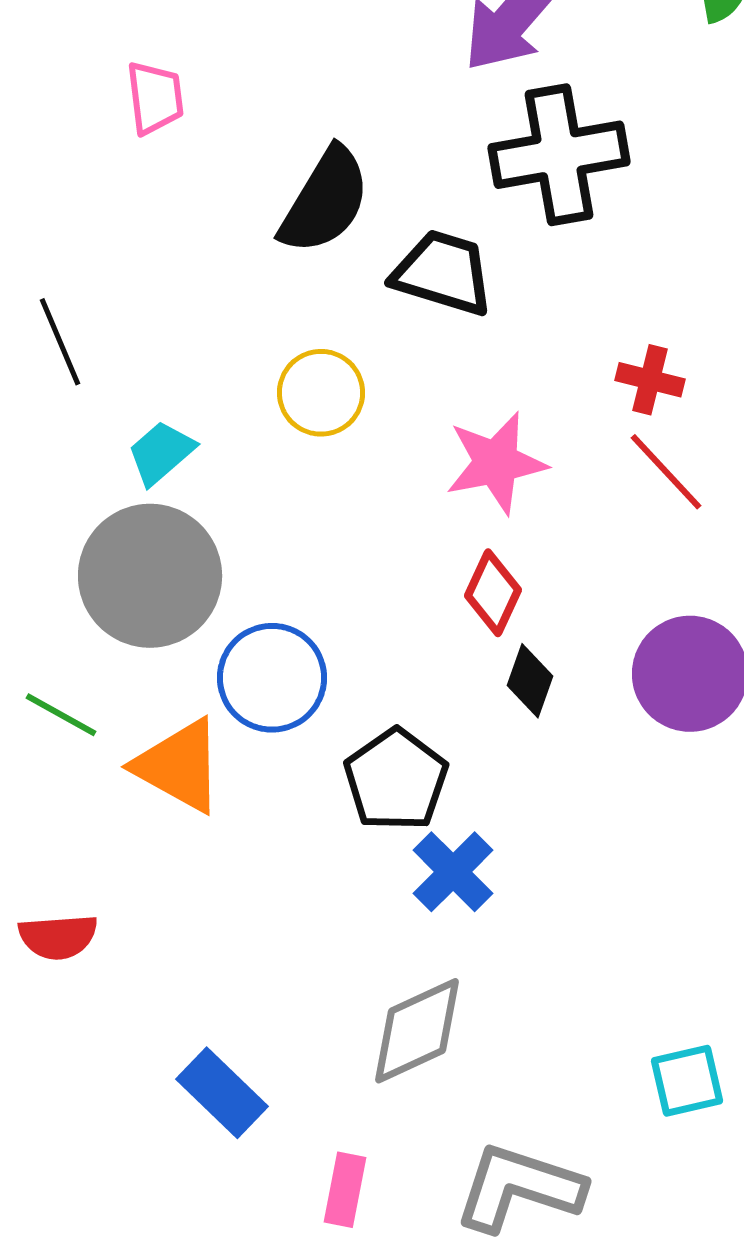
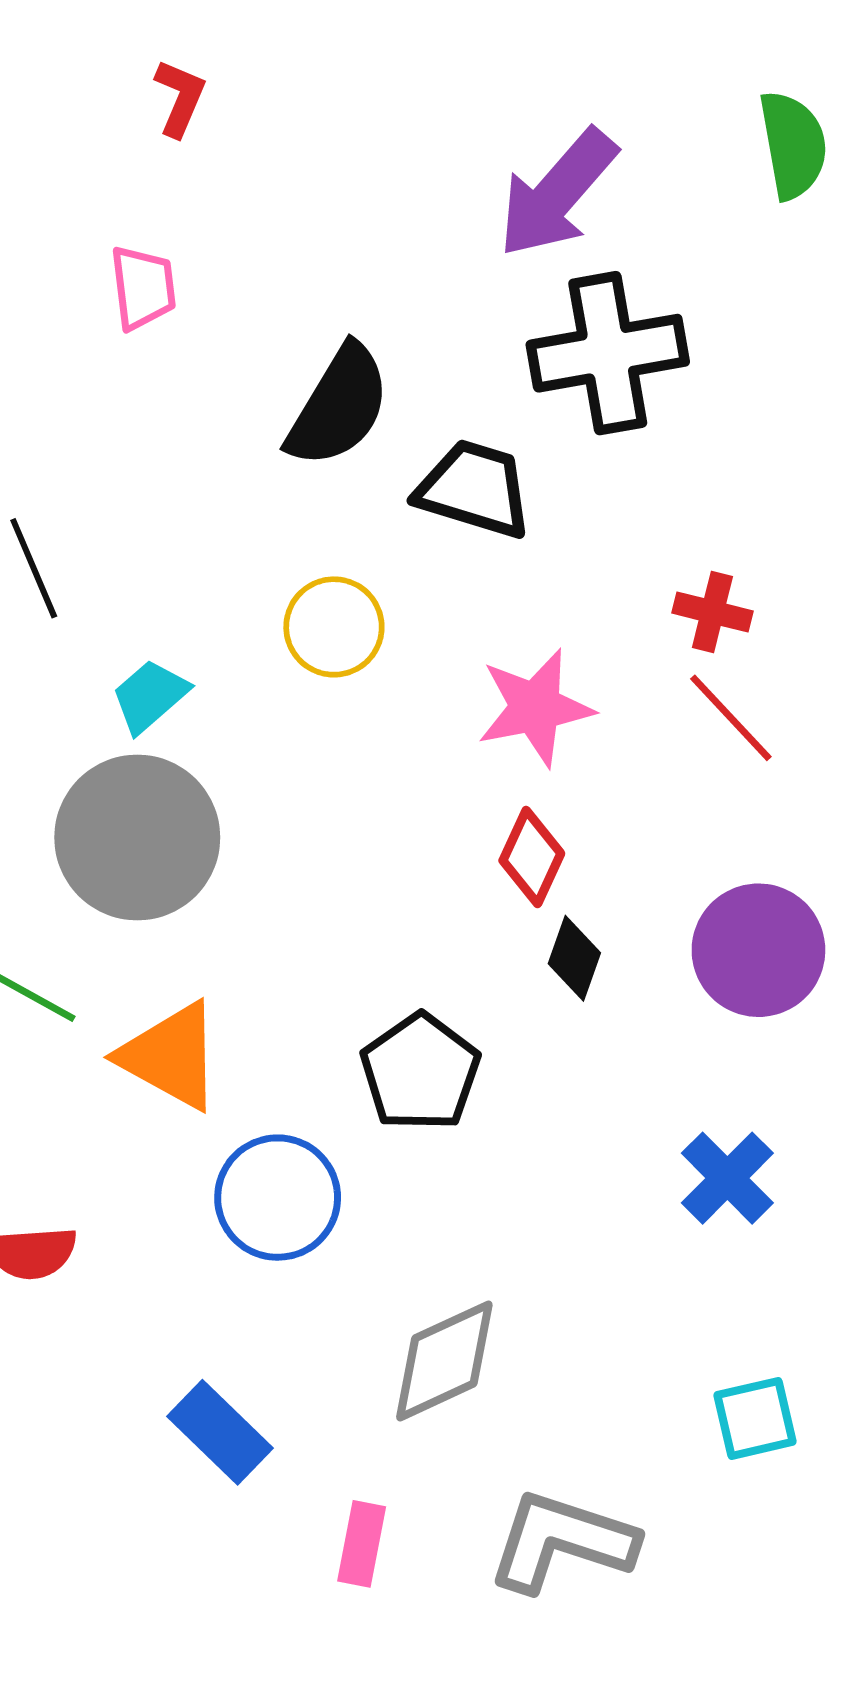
blue circle: (272, 678) -> (278, 1198), moved
blue cross: (453, 872) -> (727, 1178), moved

